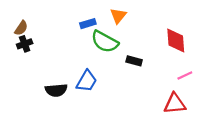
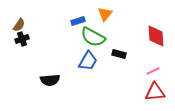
pink line: (185, 75) -> (153, 71), moved
blue trapezoid: (87, 81) -> (88, 61), moved

